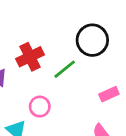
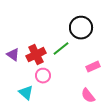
red cross: (30, 57) -> (36, 55), moved

